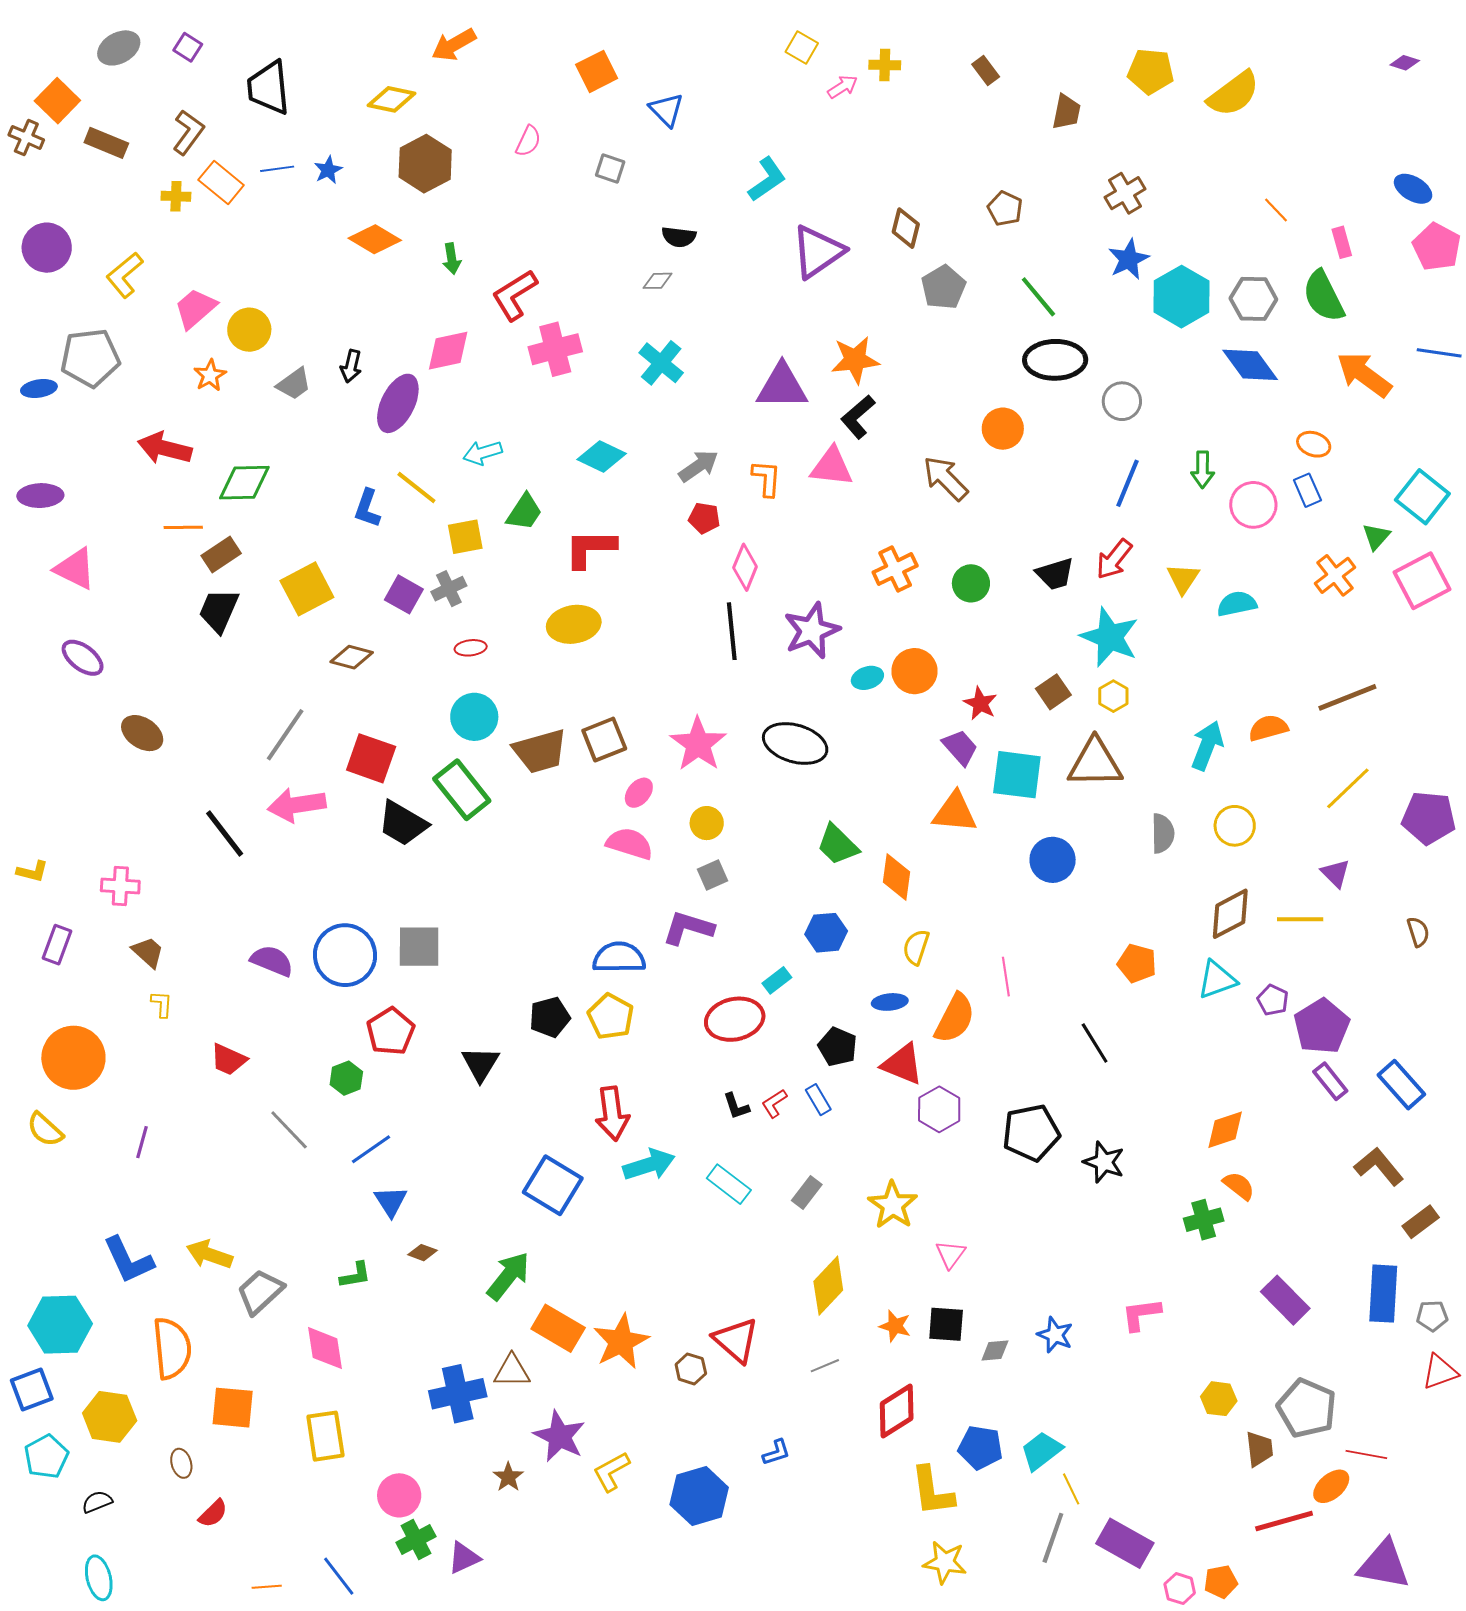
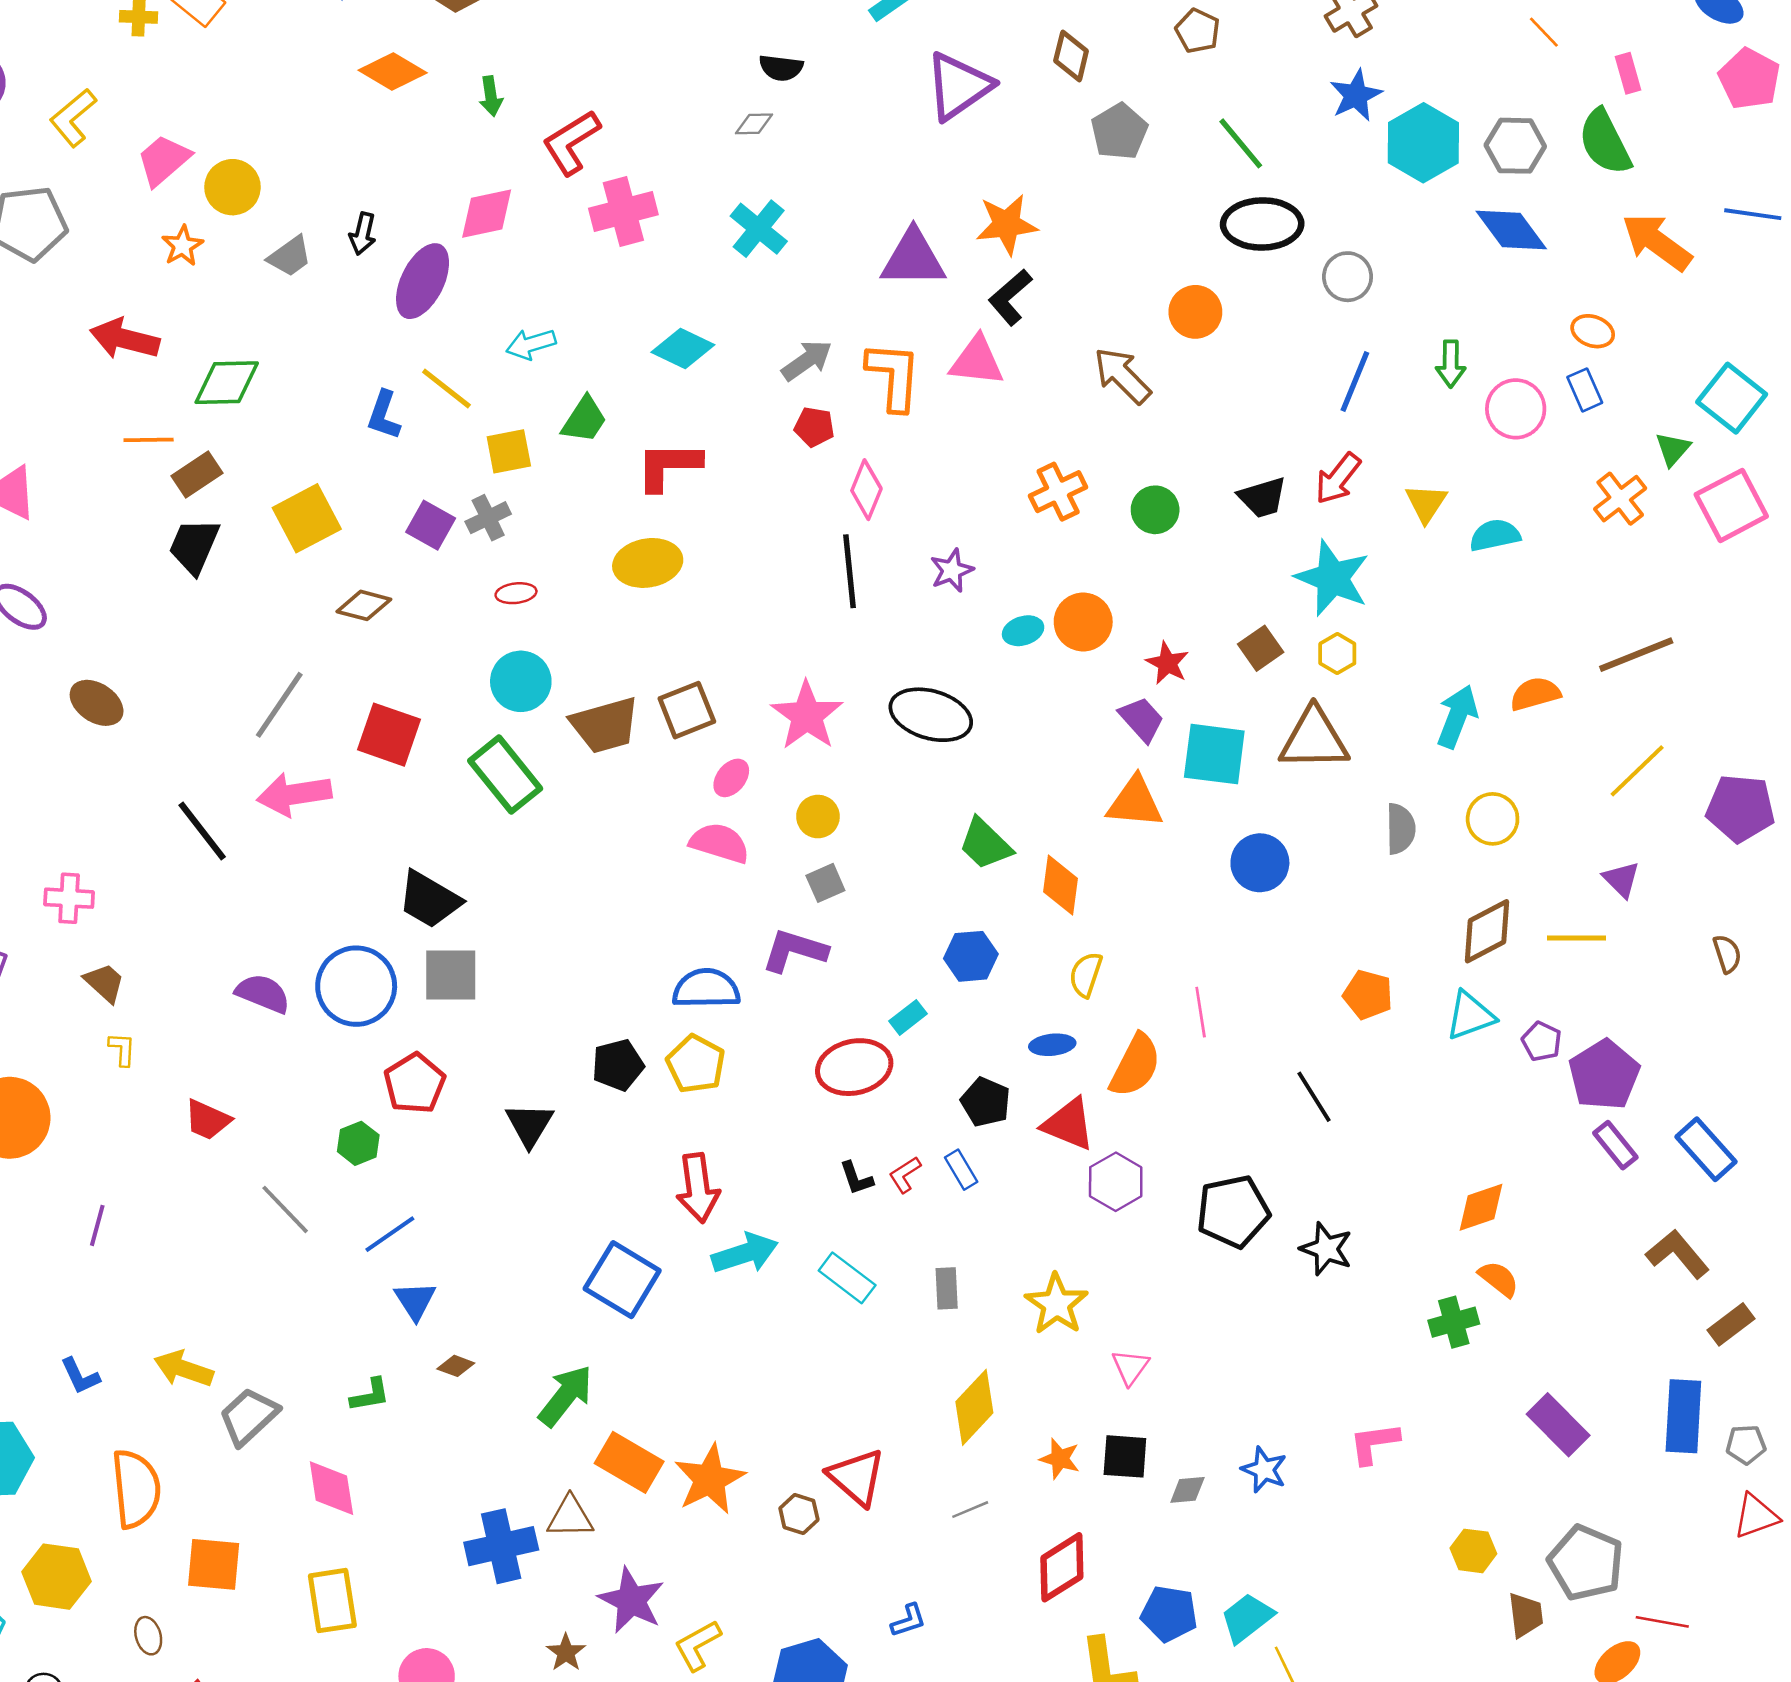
orange L-shape: (767, 478) -> (894, 376), size x1.5
purple star: (812, 631) -> (952, 570), size x0.6
black trapezoid: (403, 823) -> (429, 899), moved
gray rectangle: (807, 1193) -> (947, 1288), turned -40
blue L-shape: (128, 1260) -> (80, 1376), size x0.6

